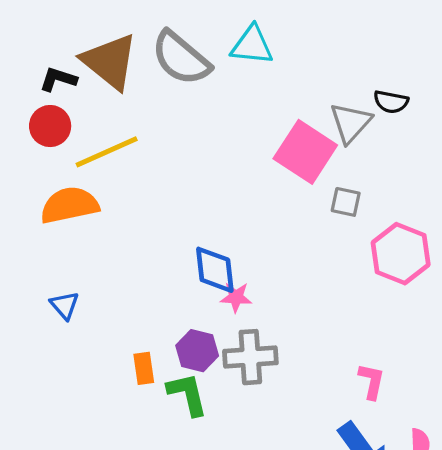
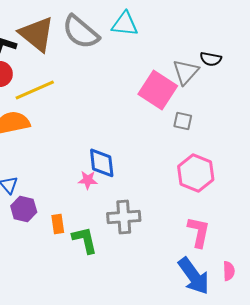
pink hexagon: (401, 254) -> (196, 173), moved
pink star: (236, 297) -> (88, 180), moved
purple hexagon: (197, 351) -> (24, 209), moved
pink L-shape: (372, 381) -> (199, 232), size x1.4

